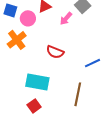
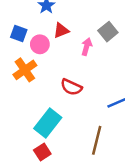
pink arrow: (66, 19) -> (87, 47), turned 152
cyan rectangle: (37, 82) -> (48, 123), turned -65

